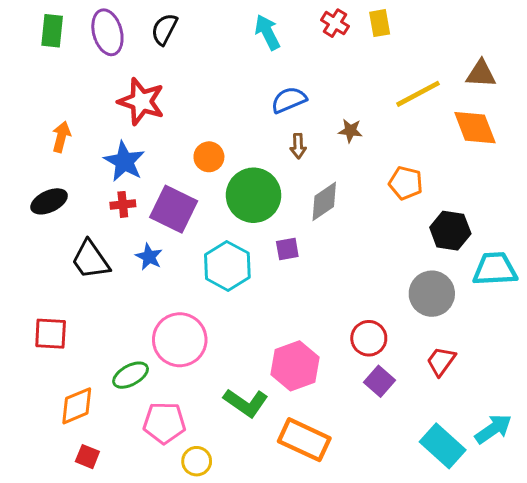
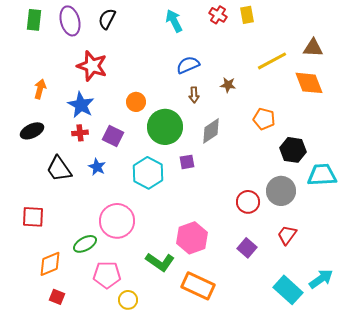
purple square: (174, 209) -> (113, 136), size x0.7
red circle: (369, 338) -> (248, 202), moved

